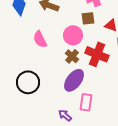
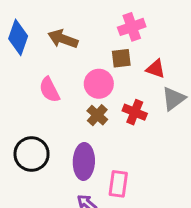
red cross: (97, 54) -> (135, 112), size x0.7
purple ellipse: (74, 80) -> (84, 161), moved, turned -35

